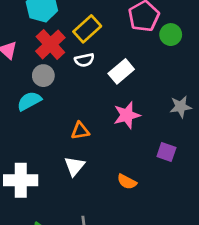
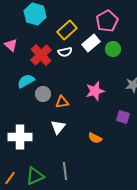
green circle: (171, 35) -> (113, 49), moved
red cross: (50, 44) -> (41, 55), moved
white rectangle: (121, 71) -> (91, 43), moved
gray circle: (43, 76) -> (43, 94), moved

